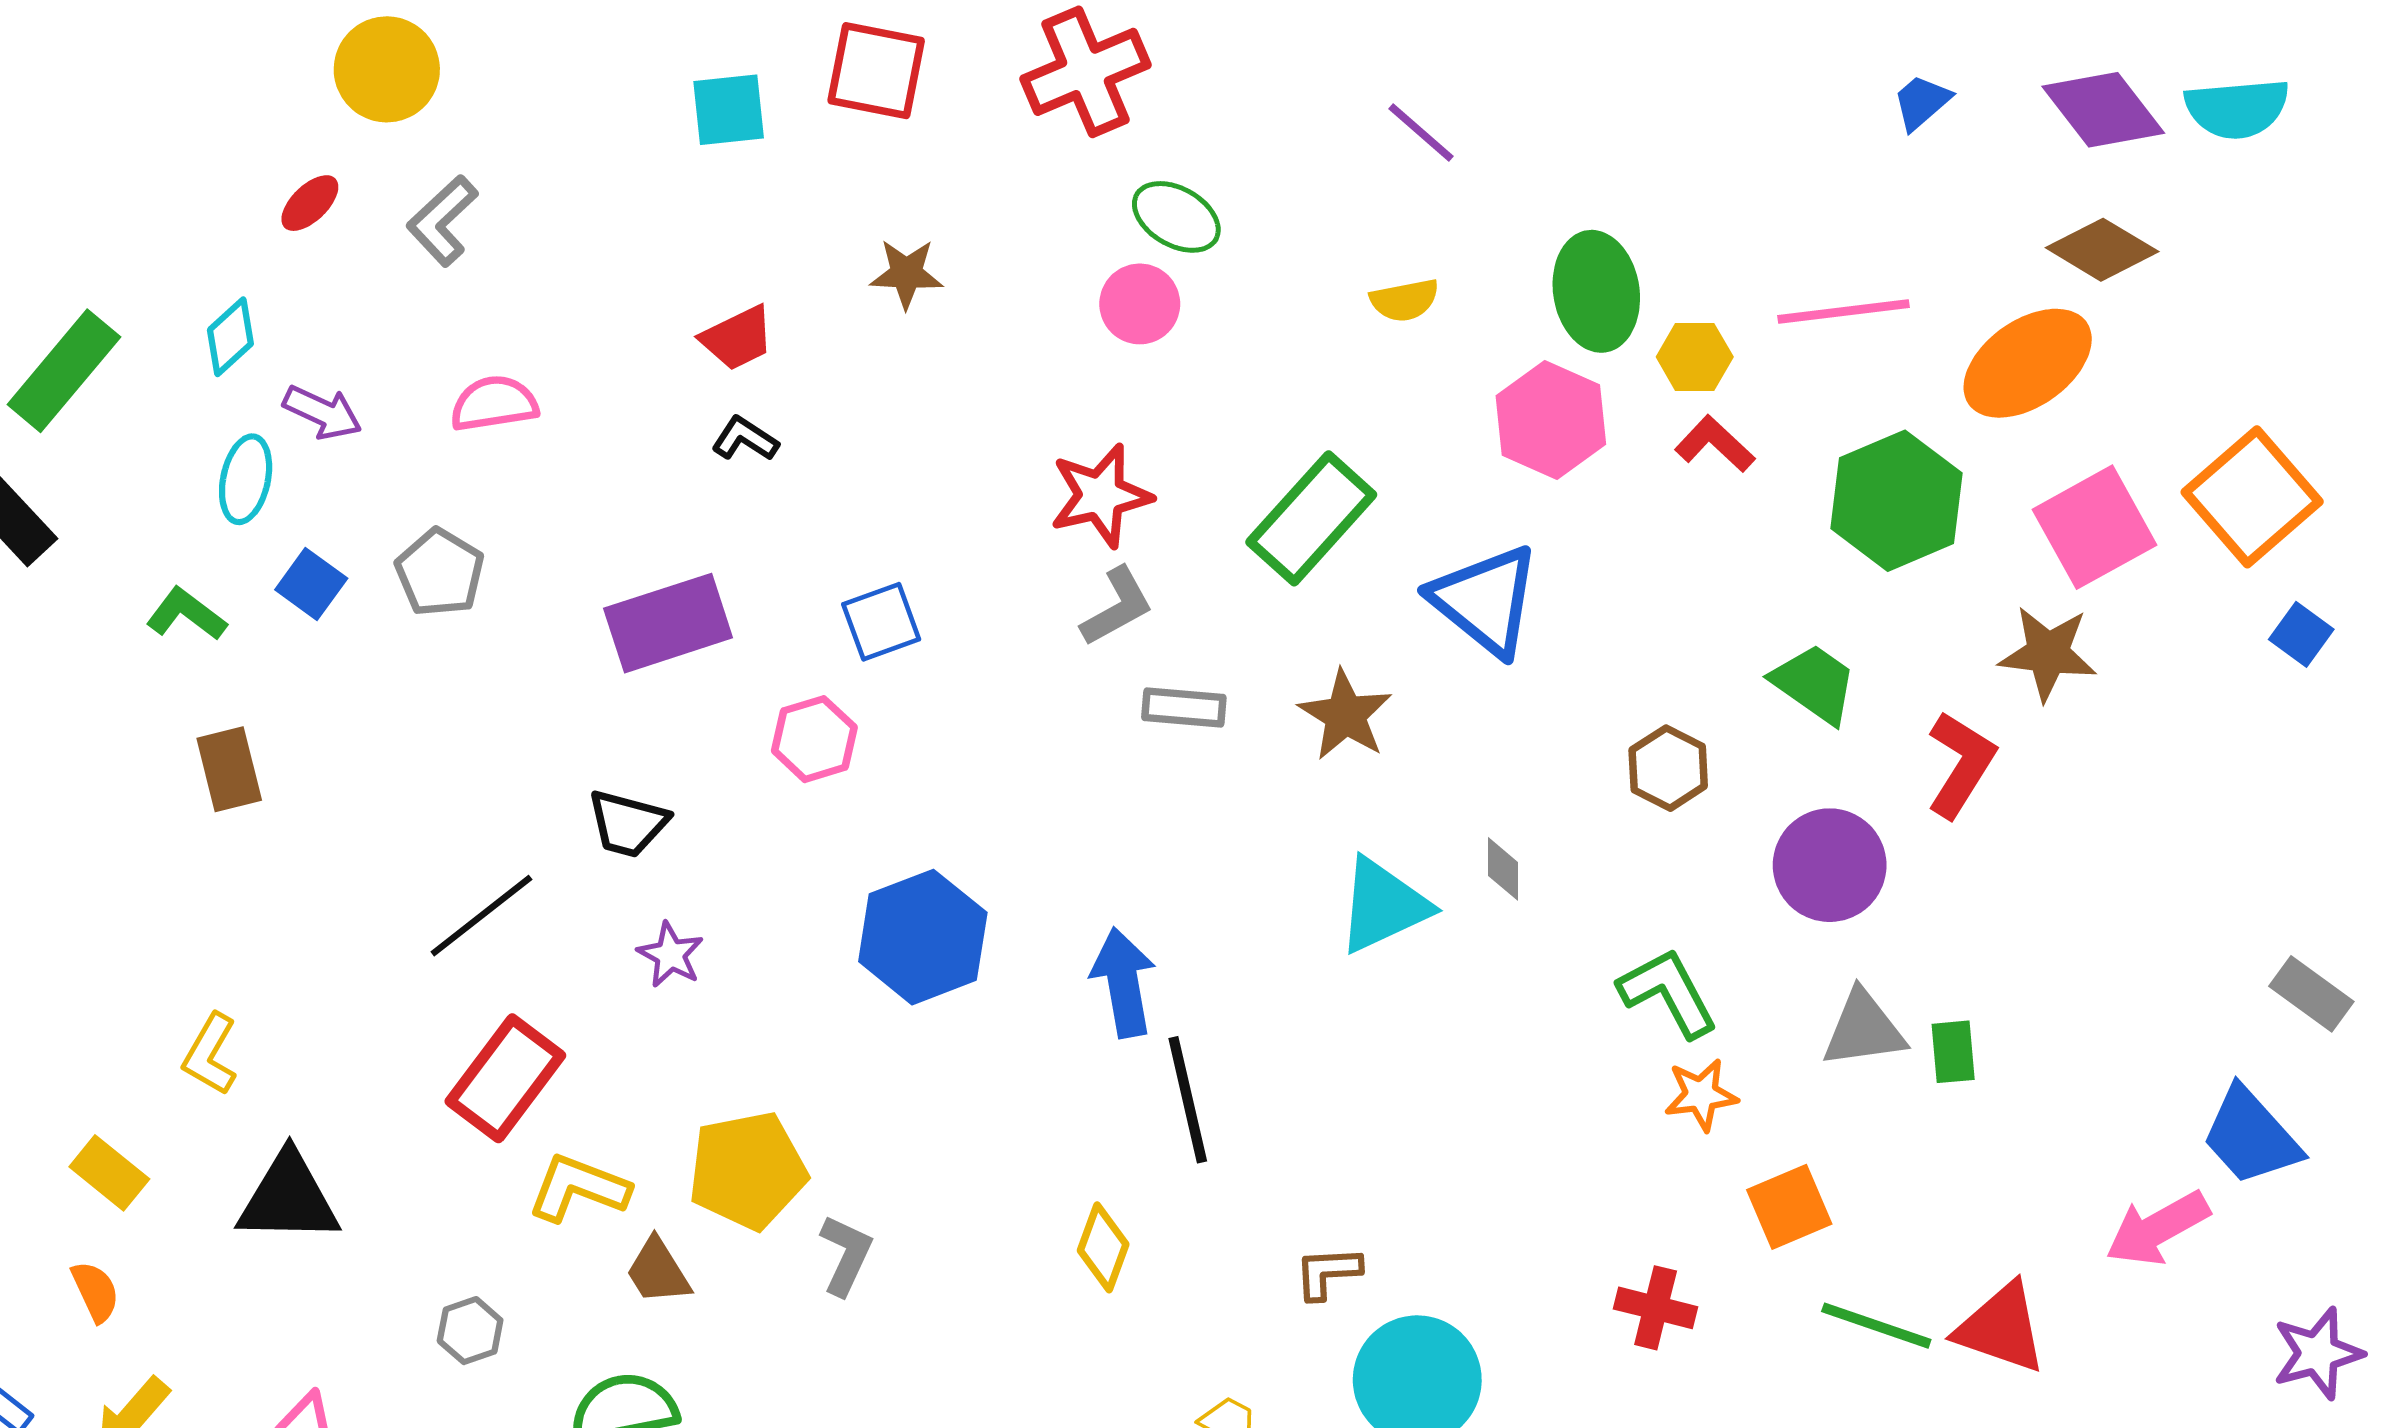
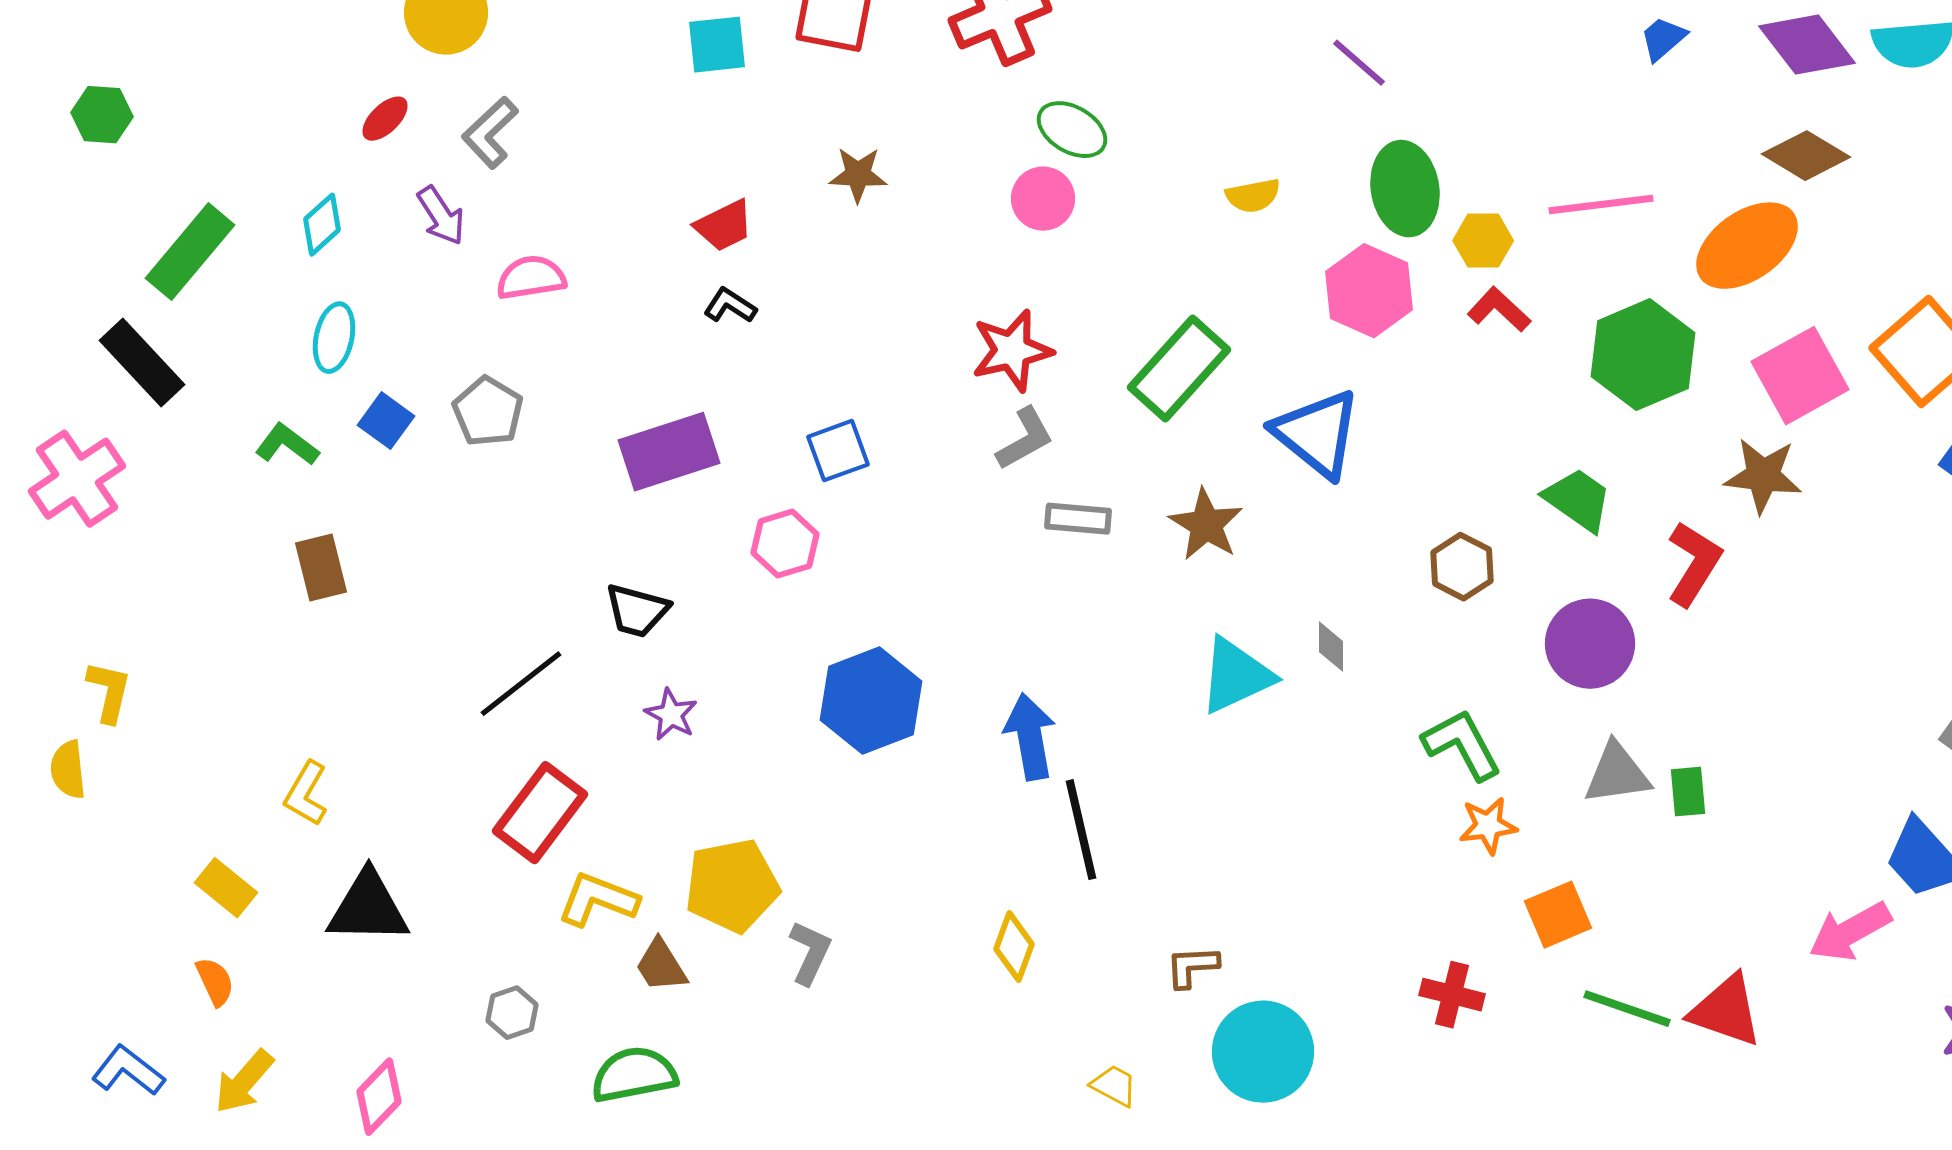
purple line: (1421, 132) -> (1359, 63), moved
purple arrow: (322, 412) -> (441, 216), moved, turned 32

